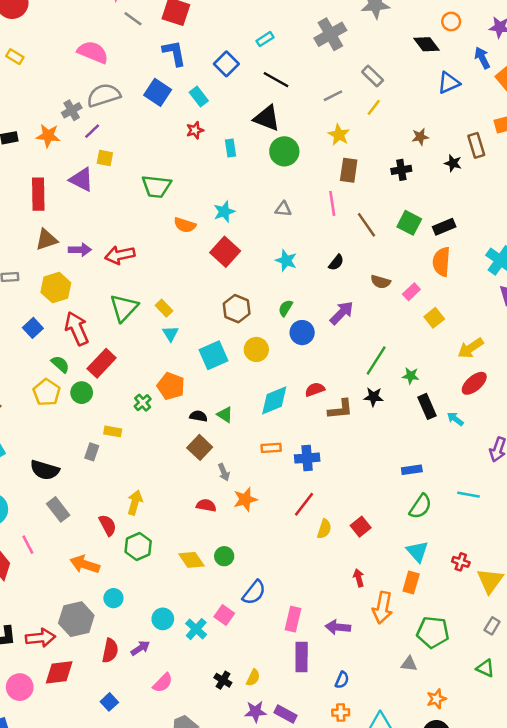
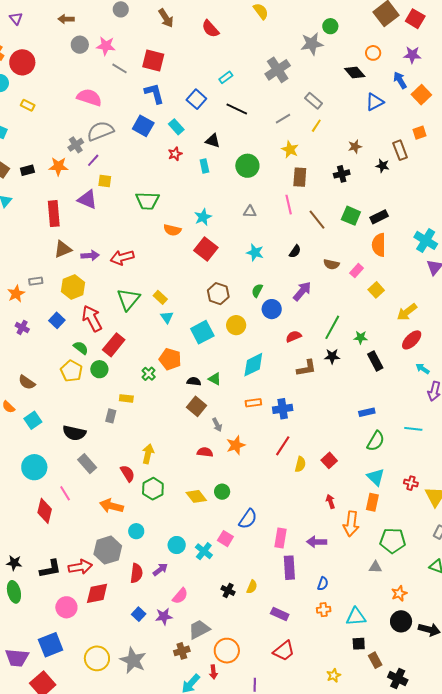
black triangle: (267, 118) -> (213, 141), moved, size x0.7
red semicircle: (315, 389) -> (294, 336), moved
cyan arrow: (455, 419) -> (423, 369), moved
purple star: (256, 712) -> (164, 616), moved

